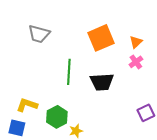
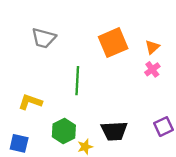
black trapezoid: (102, 82) -> (114, 131), moved
yellow L-shape: (27, 105) -> (30, 102), moved

